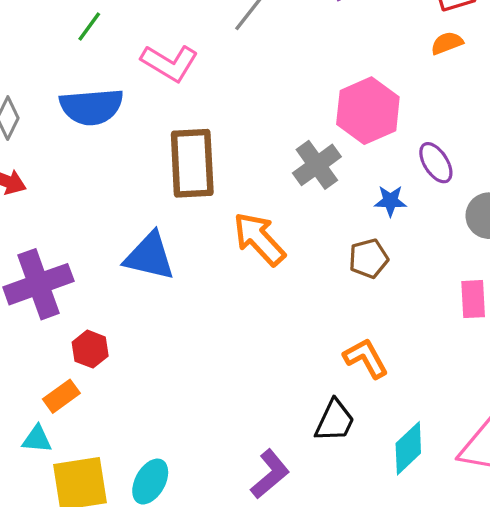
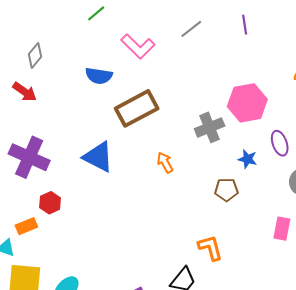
blue semicircle: (92, 107) -> (99, 76), moved, size x0.7
brown rectangle: (192, 163) -> (137, 108), turned 51
orange arrow: (259, 239) -> (165, 162), size x0.6
purple cross: (38, 284) -> (29, 157), turned 30

